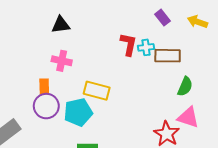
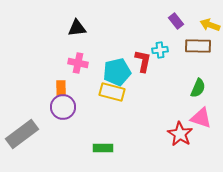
red L-shape: (129, 44) -> (143, 61), moved
brown rectangle: (168, 56) -> (198, 46), moved
cyan pentagon: (78, 112) -> (117, 72), moved

